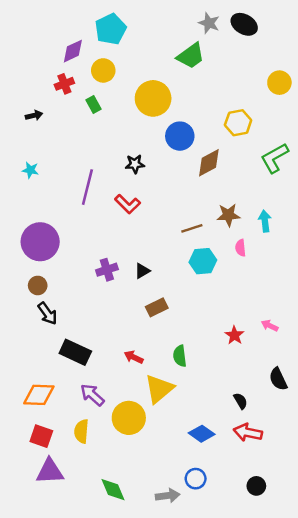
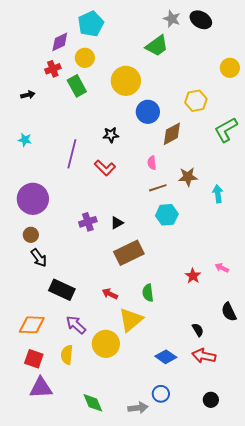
green rectangle: (94, 104) -> (77, 86), size x1.5
cyan arrow: (265, 221) -> (218, 194), moved
pink semicircle: (241, 248) -> (152, 163), moved
brown rectangle: (157, 307) -> (129, 253), size x1.6

